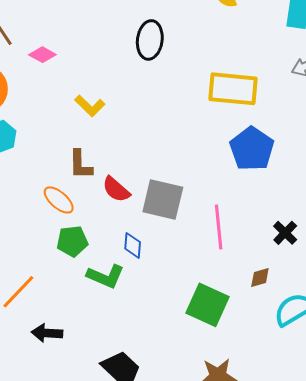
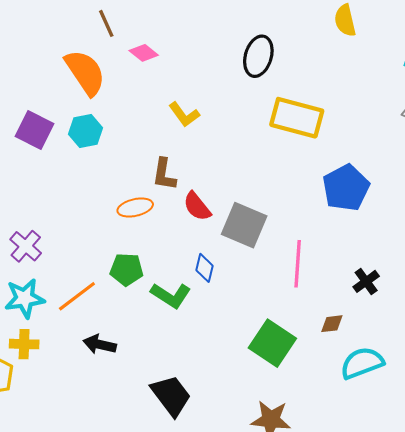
yellow rectangle: (233, 89) -> (297, 118), moved
orange ellipse: (59, 200) -> (135, 208), turned -64
green pentagon: (72, 241) -> (127, 269), moved

